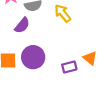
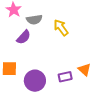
purple circle: (33, 57) -> (35, 81), moved

